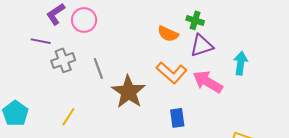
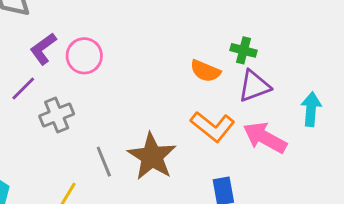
purple line: (41, 41) -> (23, 89), turned -54
gray line: (98, 68) -> (104, 162), moved

